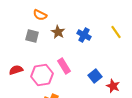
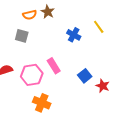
orange semicircle: (40, 15) -> (30, 15), turned -40
brown star: (58, 32) -> (48, 12), moved
yellow line: (116, 32) -> (99, 27), moved

